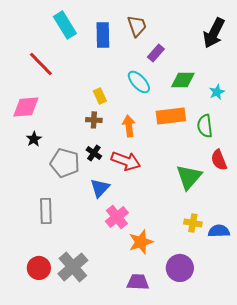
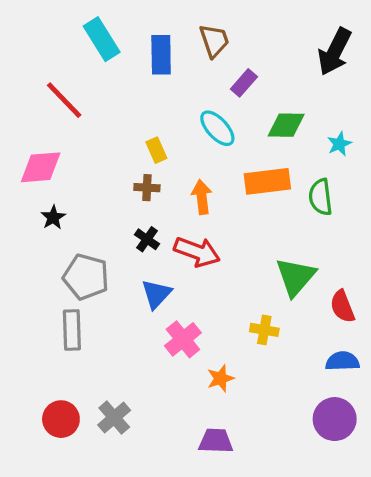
red semicircle: (219, 160) -> (342, 306), moved
gray pentagon: (65, 163) -> (86, 277), moved
yellow cross: (193, 223) -> (264, 330), moved
orange star: (141, 242) -> (220, 378), size x0.7
gray cross: (73, 267) -> (114, 418), size x0.7
purple circle: (180, 268) -> (335, 419), moved

